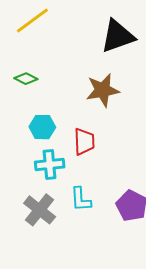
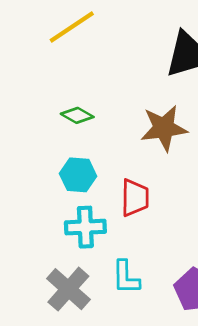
green diamond: (26, 79) -> (77, 115), moved

